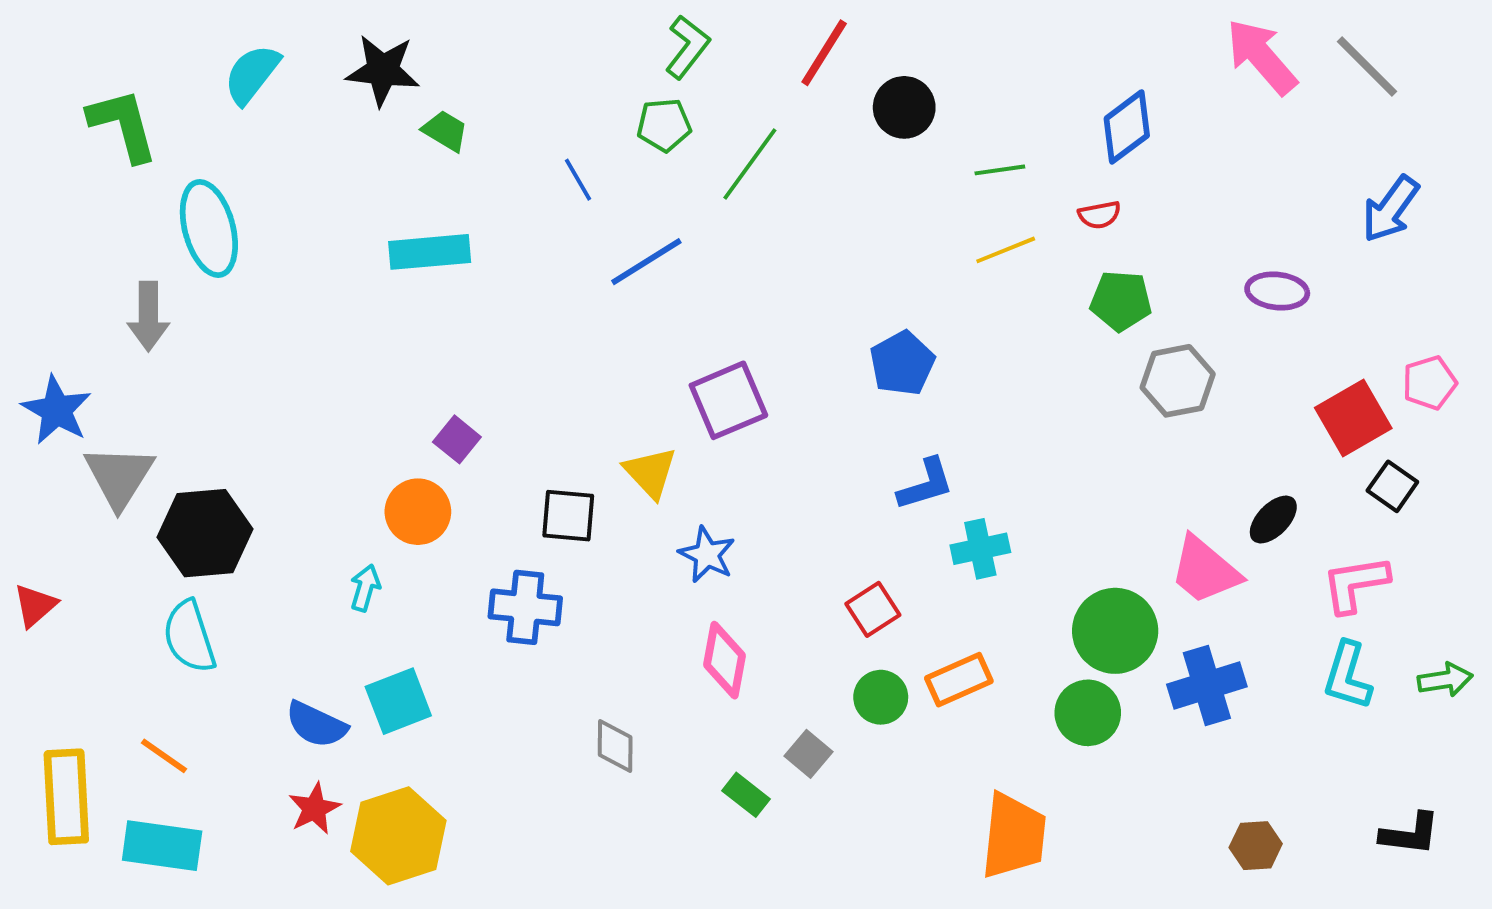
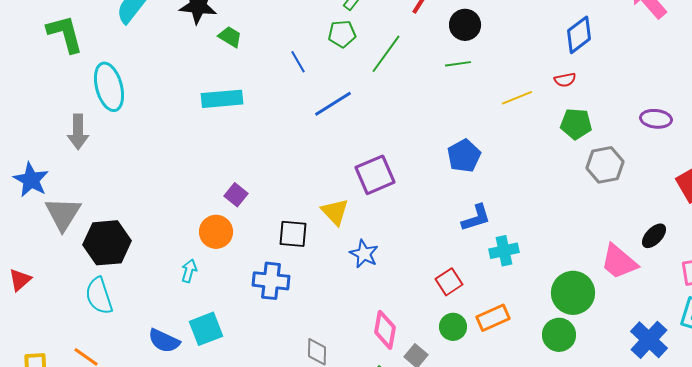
green line: (1000, 170) -> (458, 64), moved
pink diamond: (724, 660) -> (385, 330), moved
blue cross: (1207, 686) -> (649, 340), moved, turned -30

